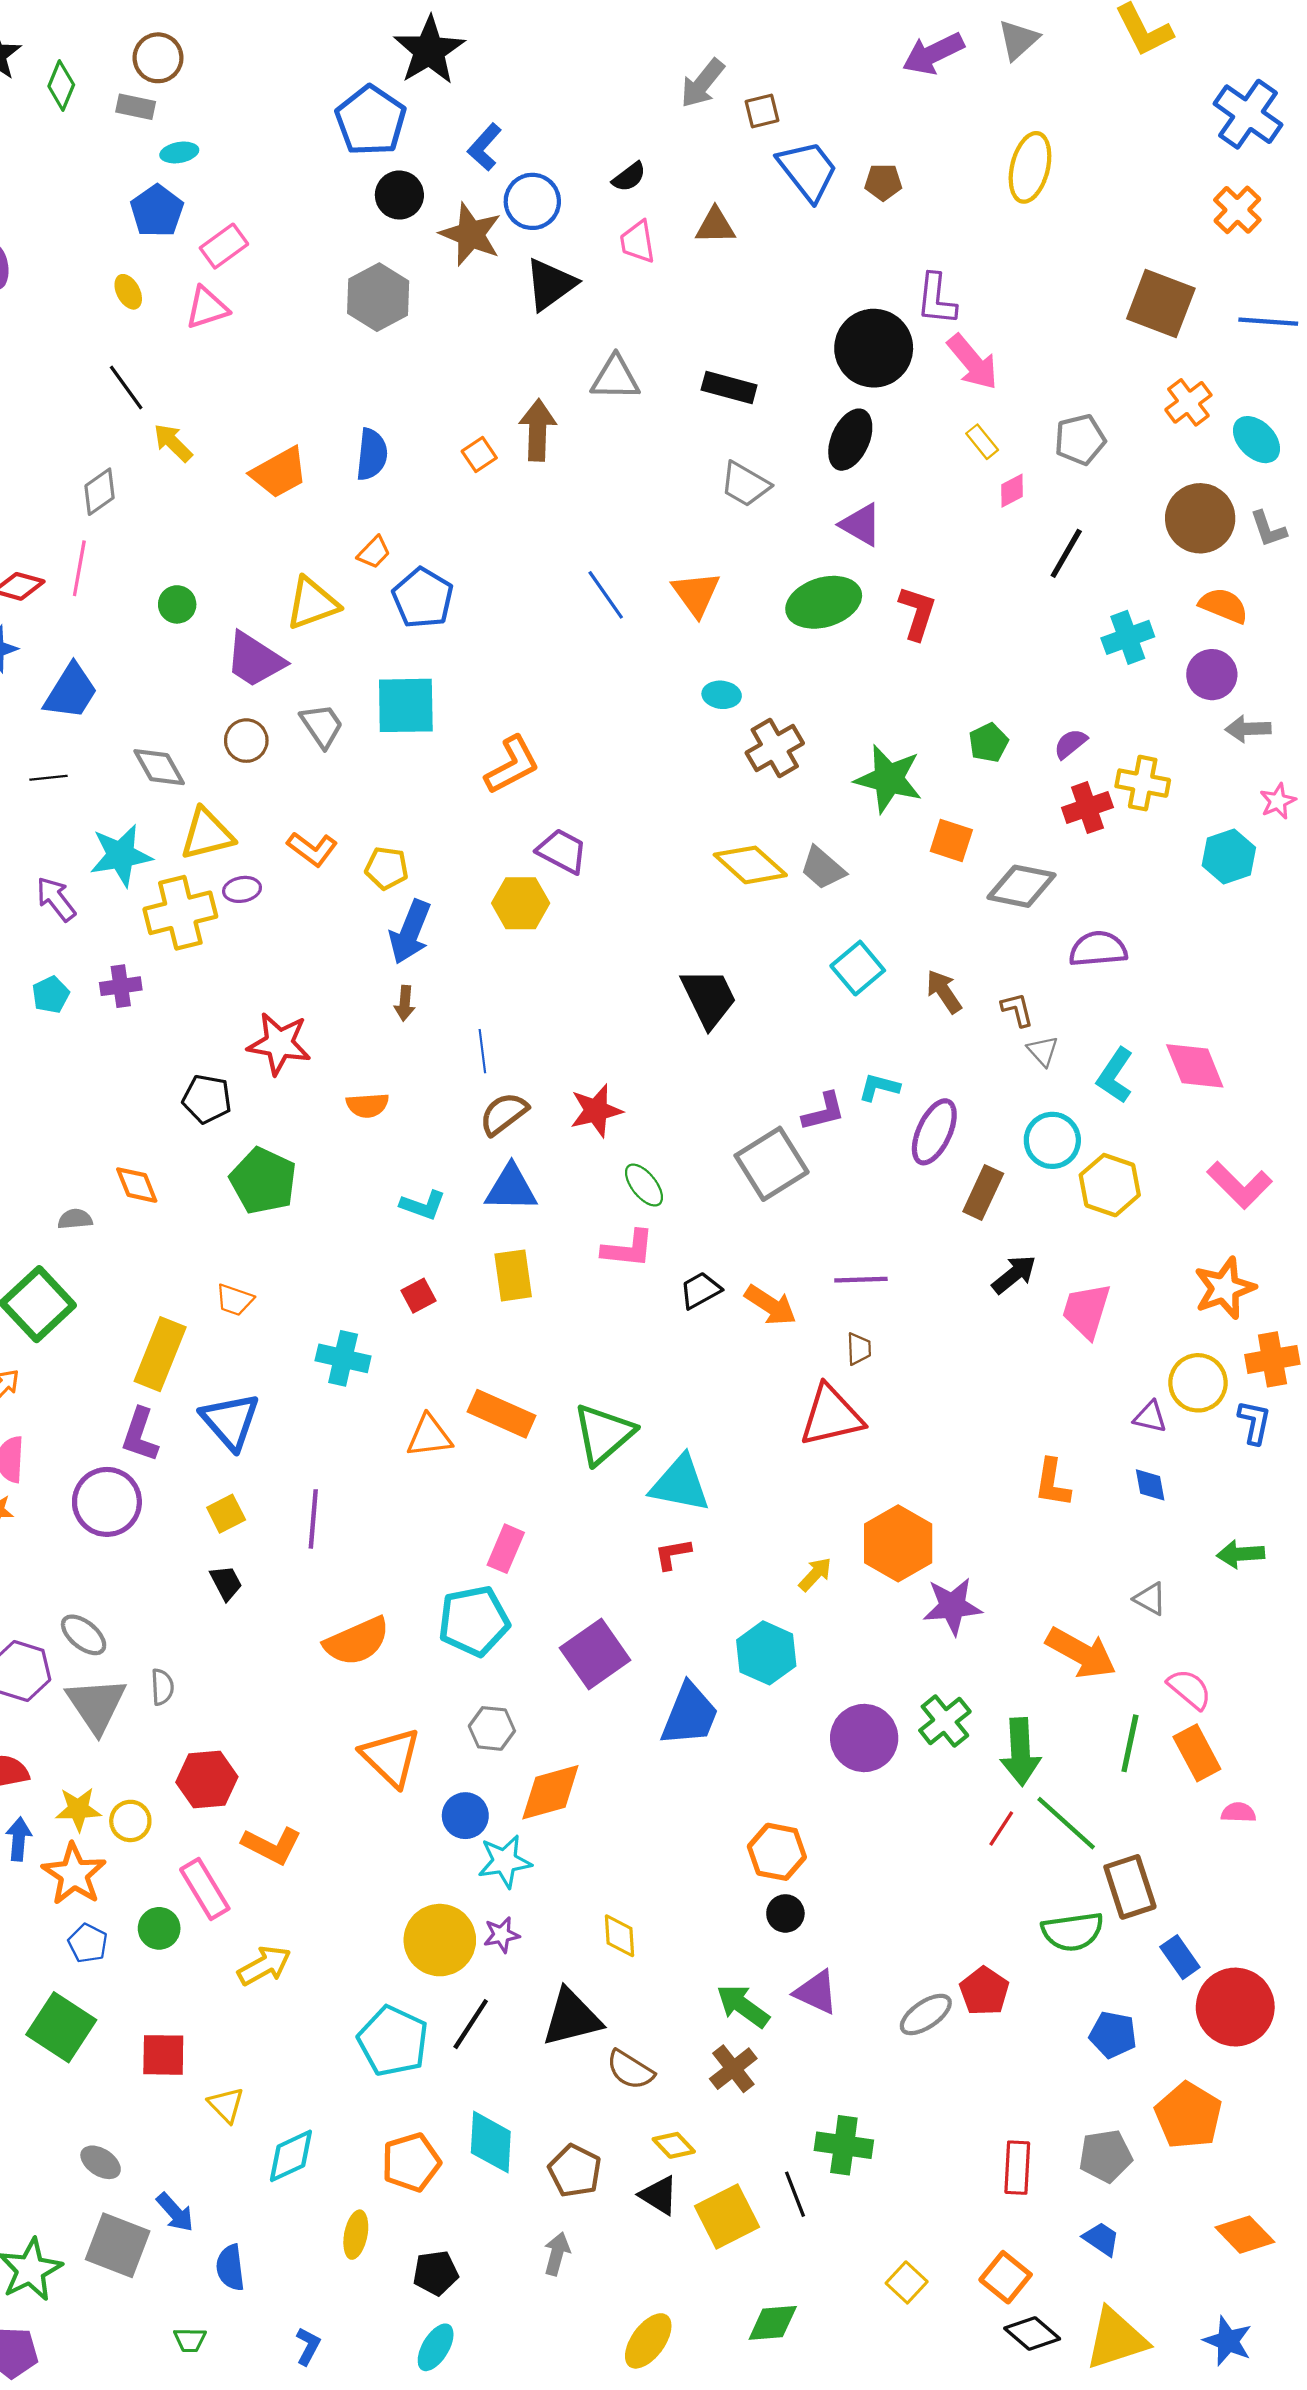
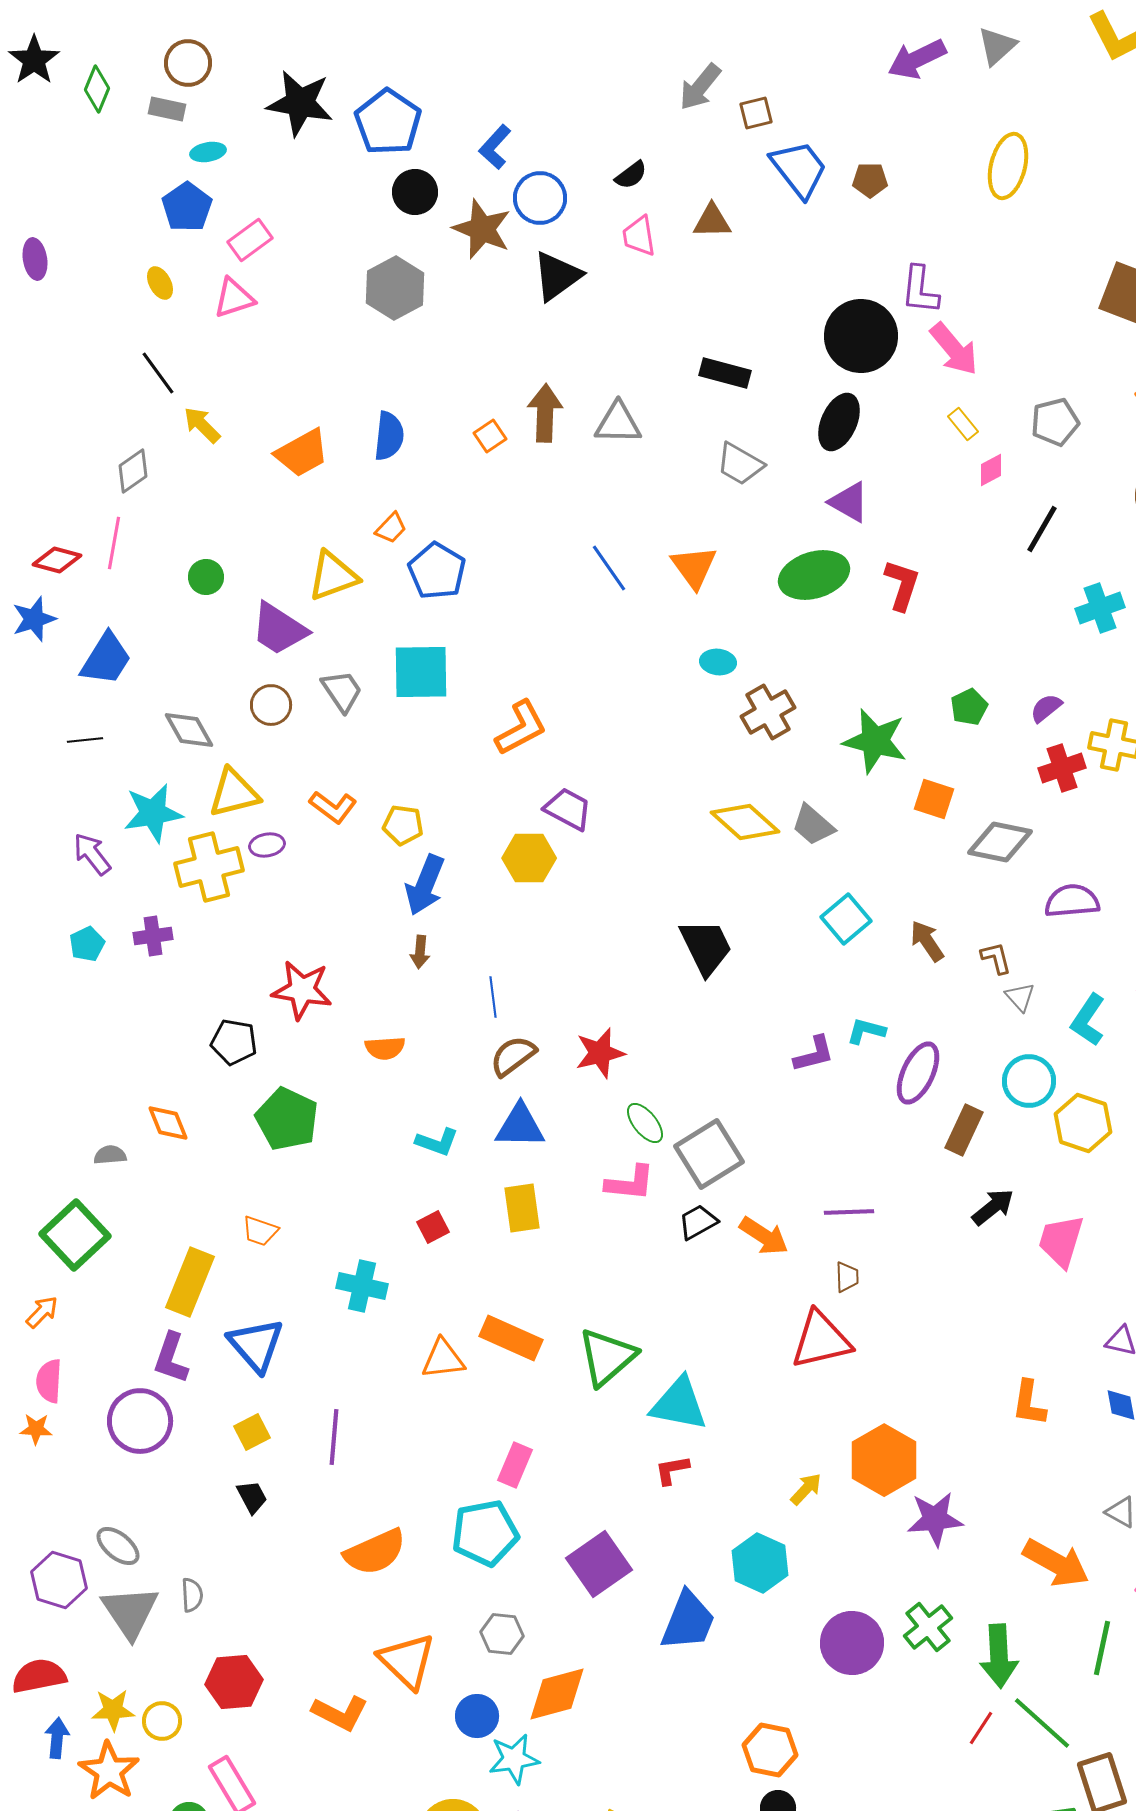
black star: (429, 50) -> (300, 103), moved, turned -30
gray triangle: (615, 378) -> (618, 423), moved
gray square: (772, 1164) -> (709, 1154), moved
orange L-shape: (272, 1845) -> (340, 1713), moved

